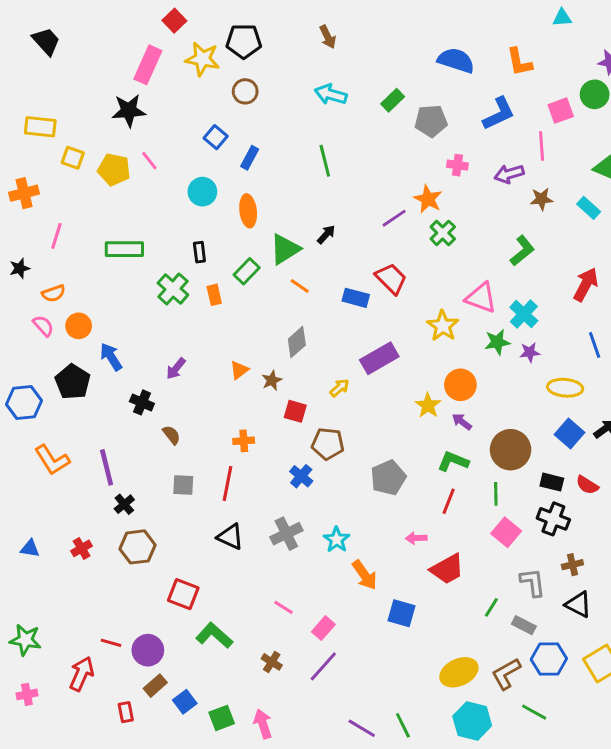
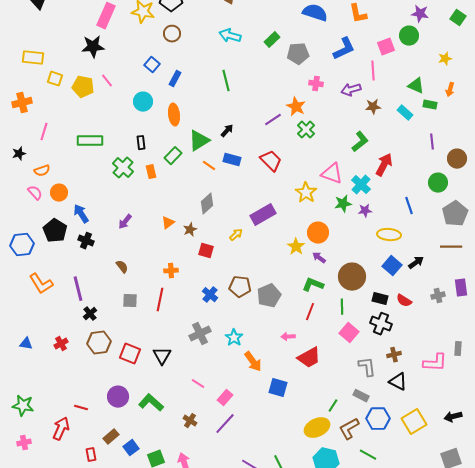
red arrow: (586, 285) -> (384, 165), moved
blue rectangle: (356, 298) -> (232, 160), moved
black cross: (142, 402) -> (86, 241), moved
brown pentagon: (328, 444) -> (240, 287), moved
black triangle: (230, 537) -> (162, 356), moved, turned 36
red square: (183, 594) -> (130, 354), moved
green line: (491, 607) -> (333, 406), moved
purple circle: (148, 650) -> (118, 397), moved

